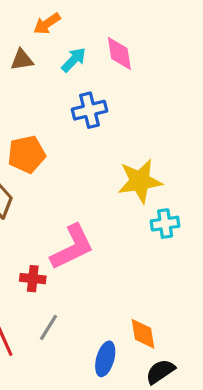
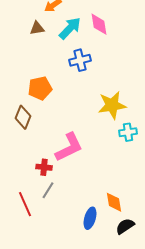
cyan arrow: (74, 60) -> (70, 28), size x1.4
gray line: (49, 327) -> (48, 190), moved

